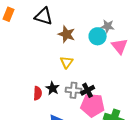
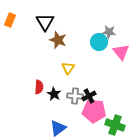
black triangle: (44, 16) -> (45, 22), turned 42
brown star: (67, 34) -> (58, 40), moved
red semicircle: (38, 93) -> (39, 87), moved

